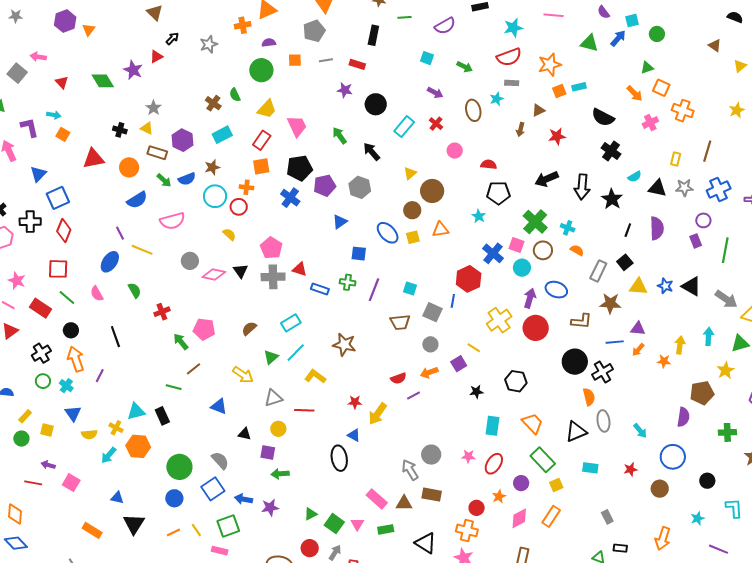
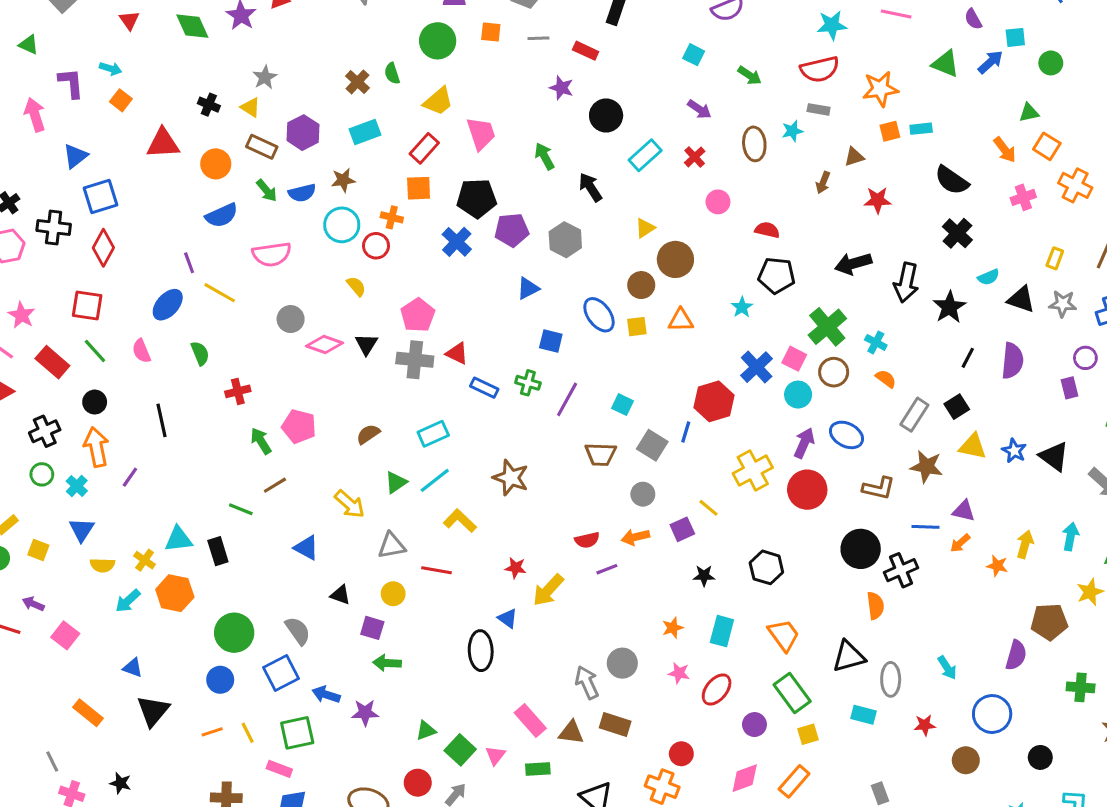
gray ellipse: (603, 421) -> (891, 679), moved
orange star: (499, 496) -> (673, 628), moved

